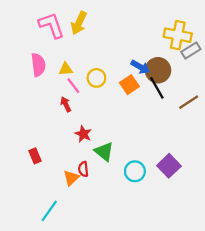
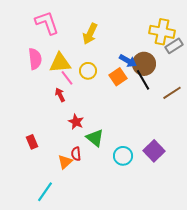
yellow arrow: (79, 23) -> (90, 34), moved
yellow triangle: (66, 69) -> (60, 63), size x1.6

